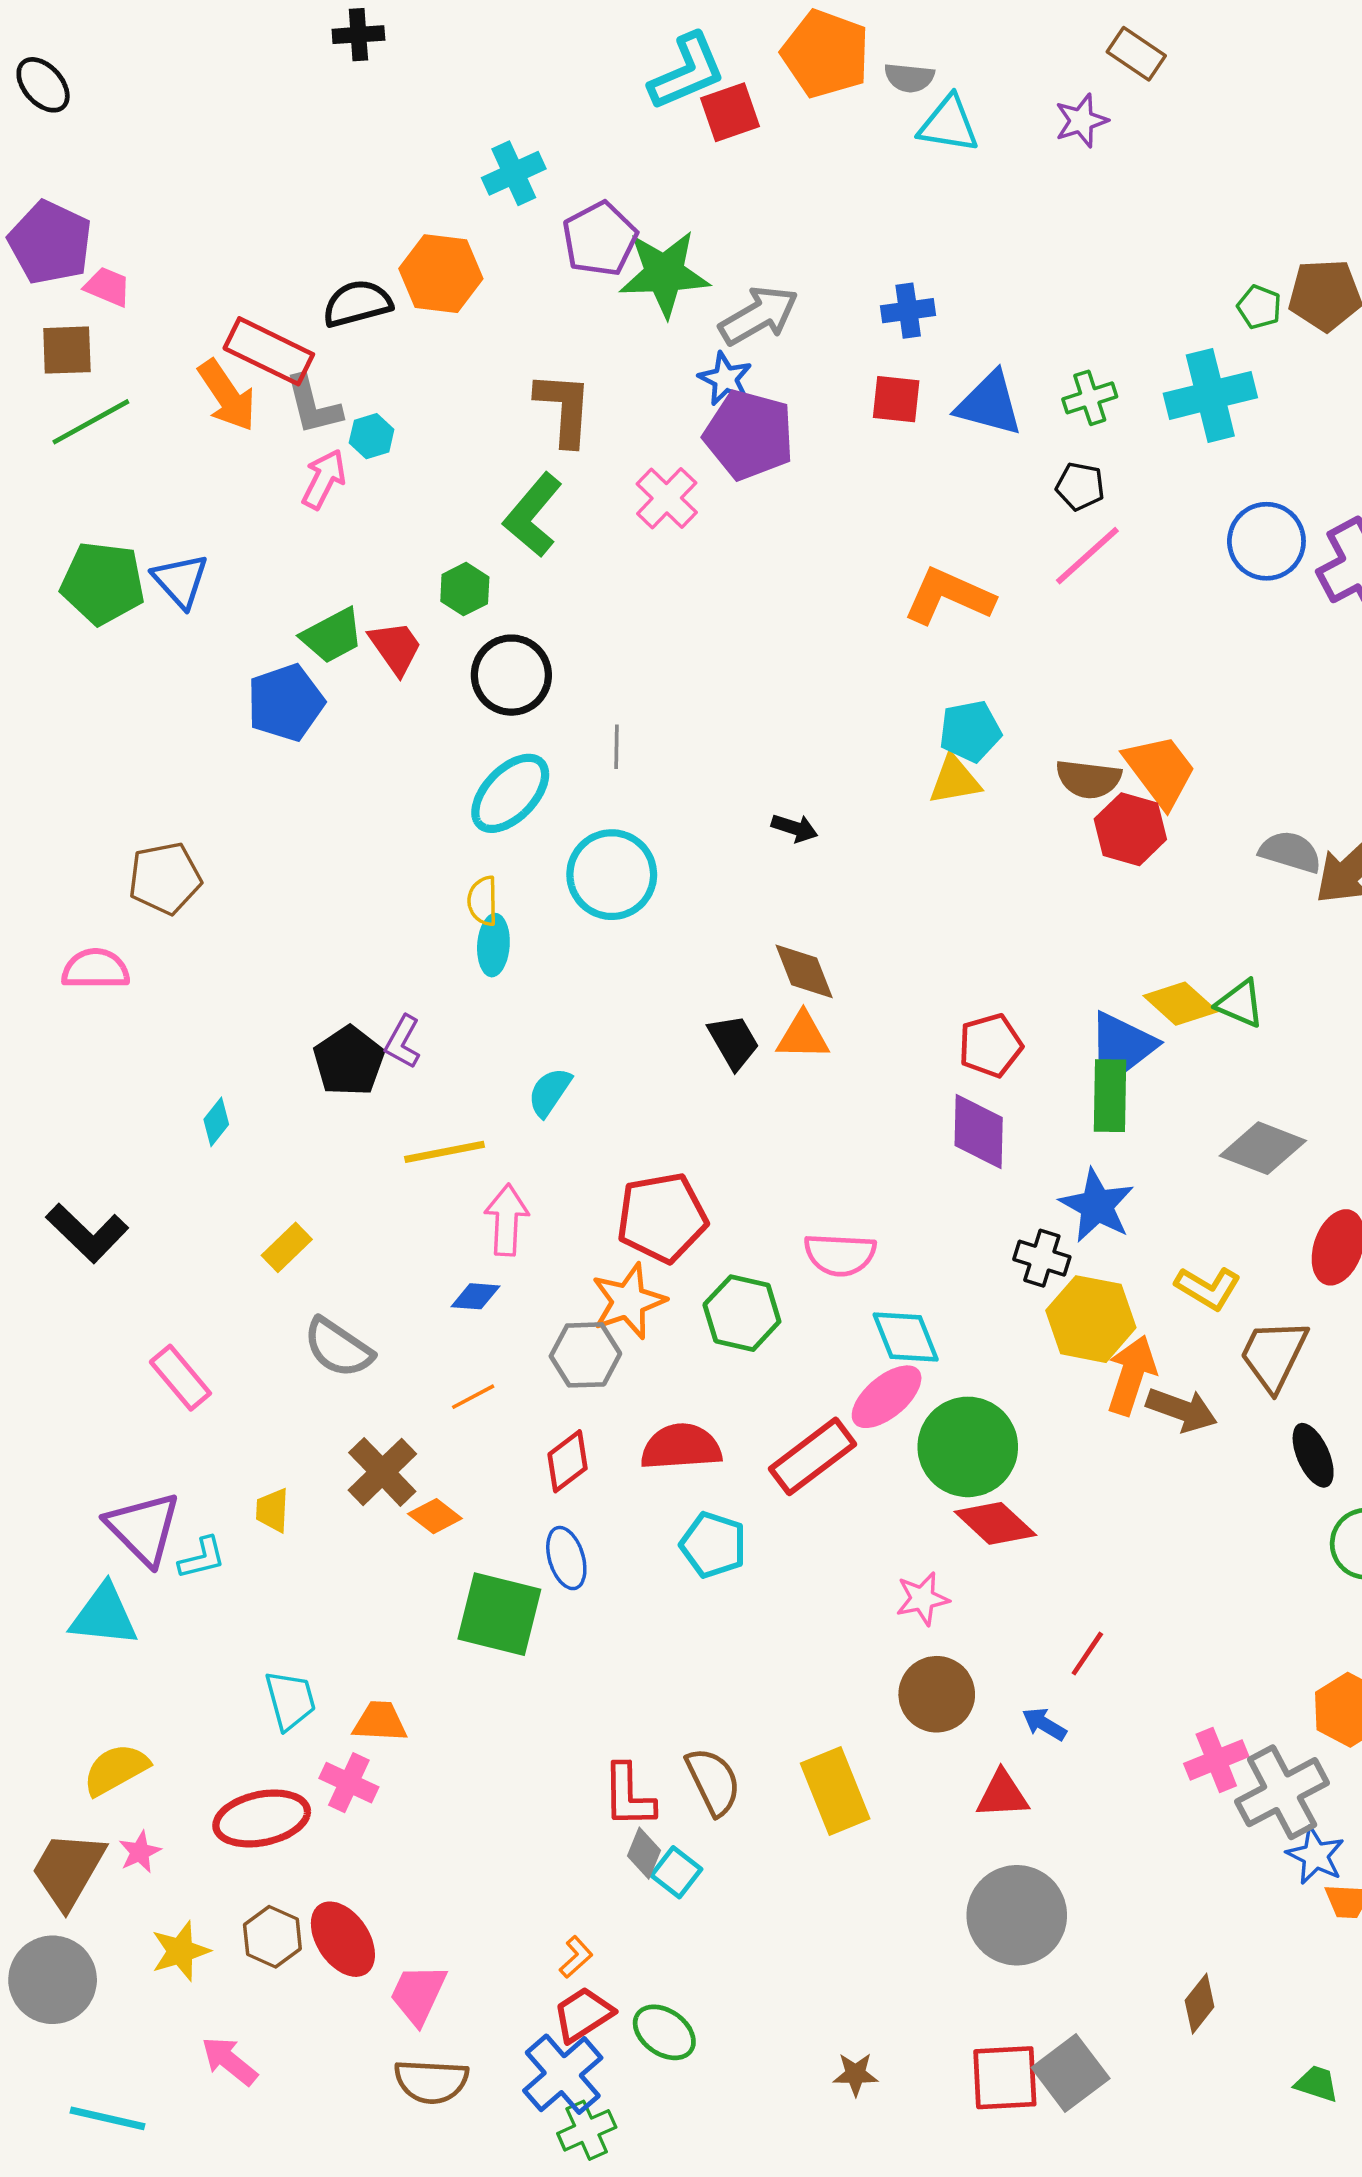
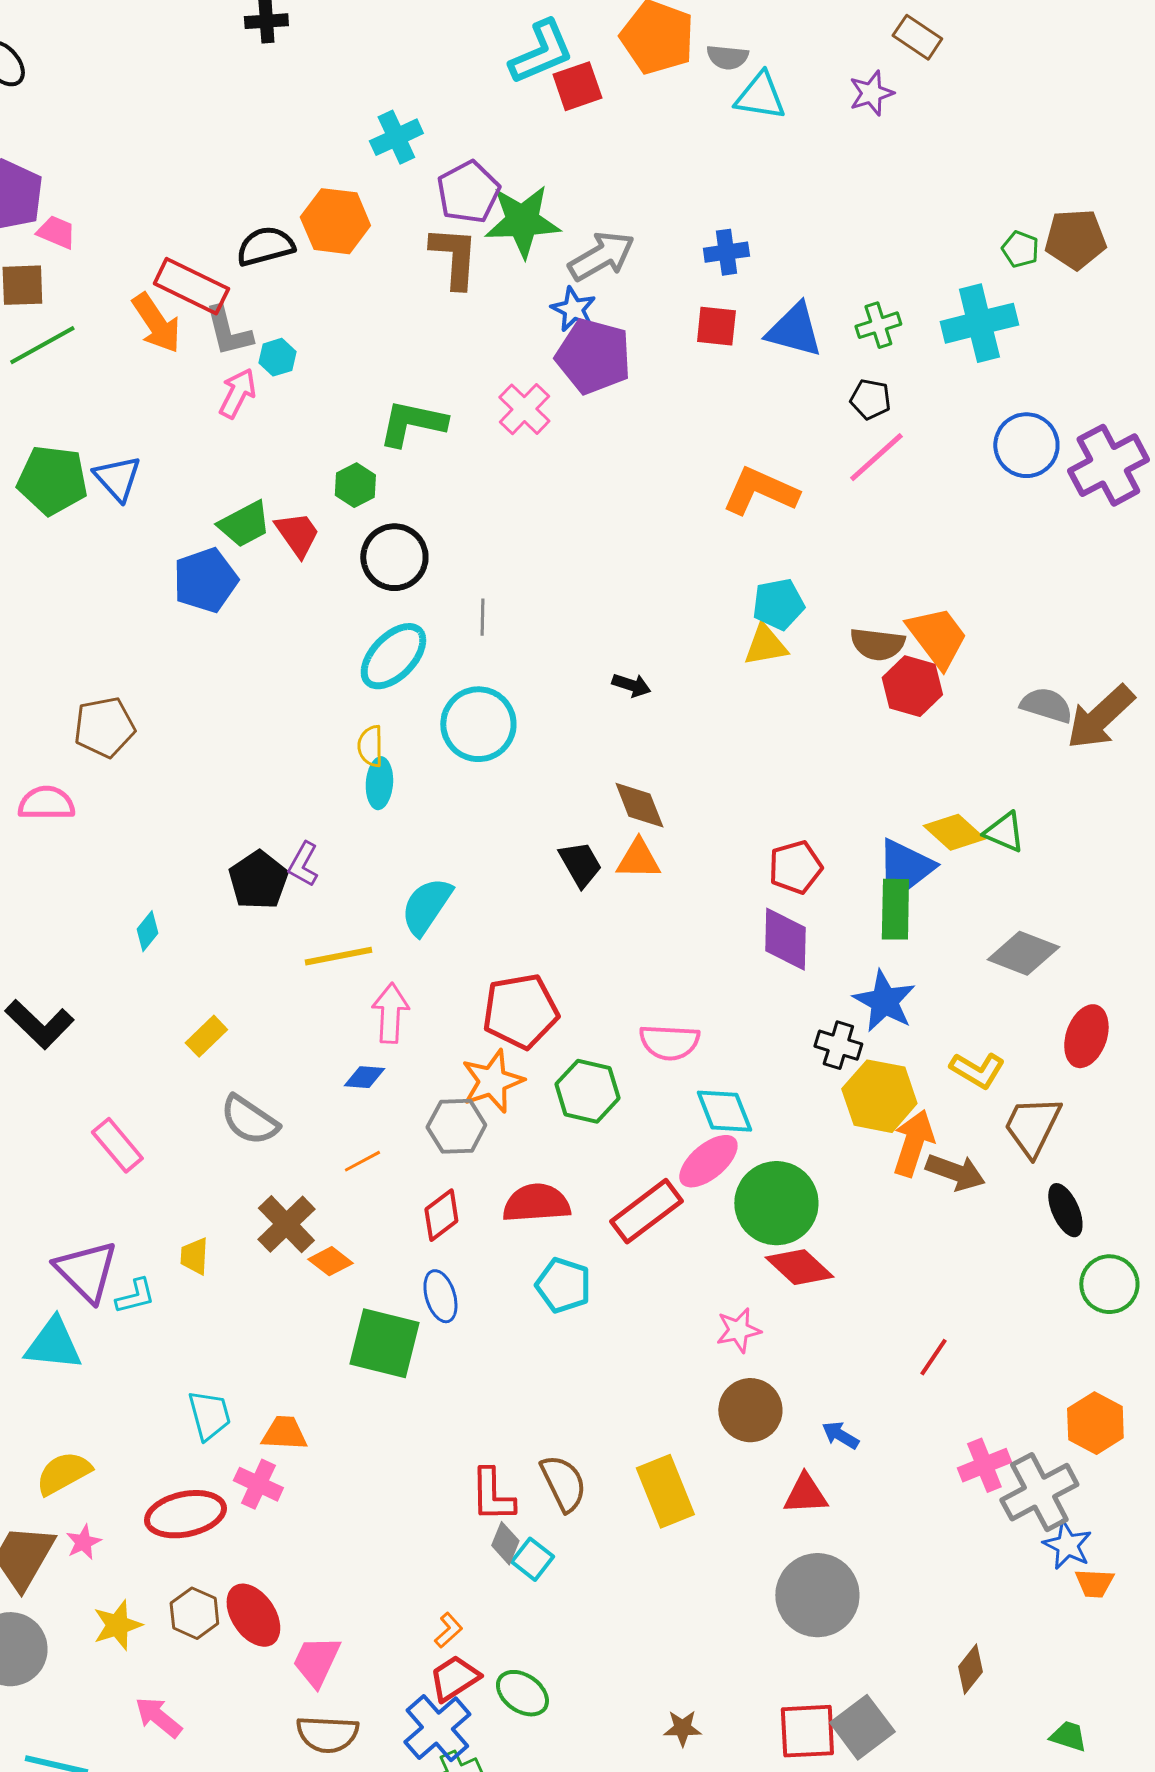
brown L-shape: (564, 409) -> (454, 257), moved
green L-shape: (533, 515) -> (412, 423), turned 62
cyan semicircle: (550, 1092) -> (426, 906), size x1.4
red line: (1087, 1654) -> (933, 1357), moved

